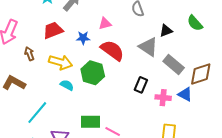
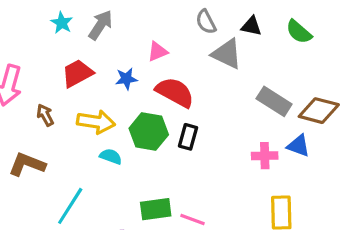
black triangle: (166, 31) -> (251, 26), moved, turned 40
gray triangle: (148, 47) -> (227, 54), moved
brown diamond: (201, 74) -> (319, 111), turned 40
black rectangle: (141, 85) -> (188, 137), moved

